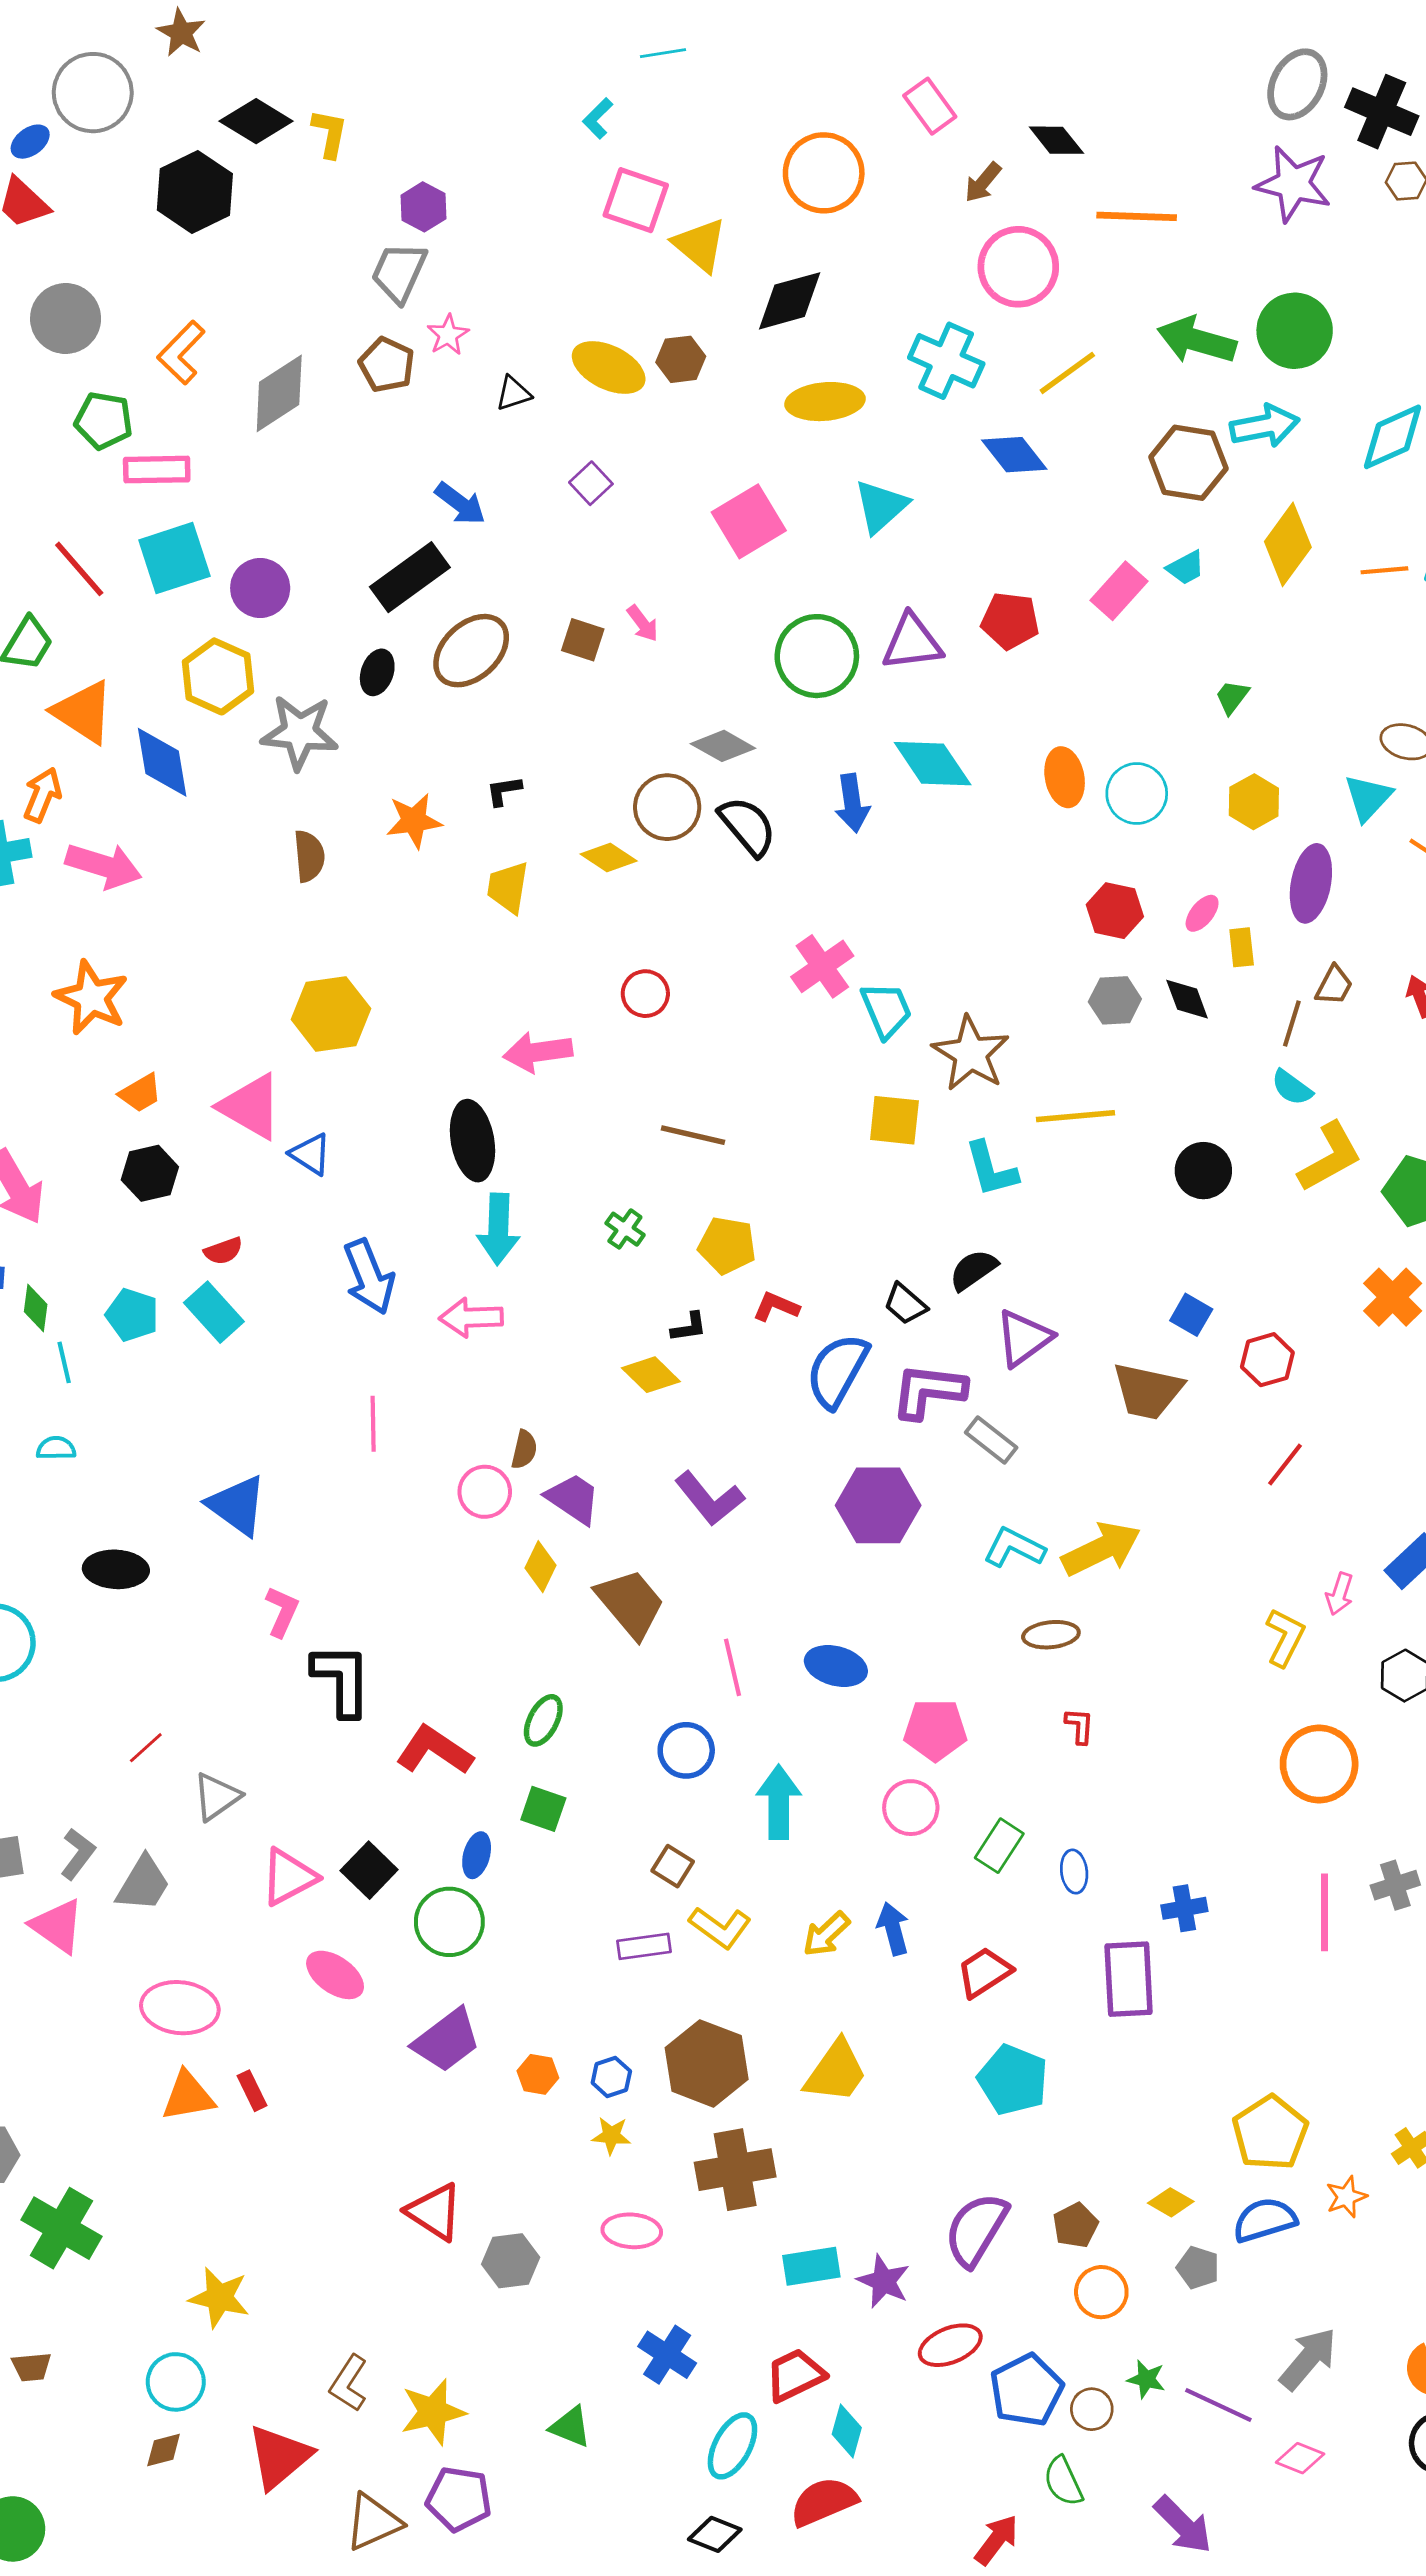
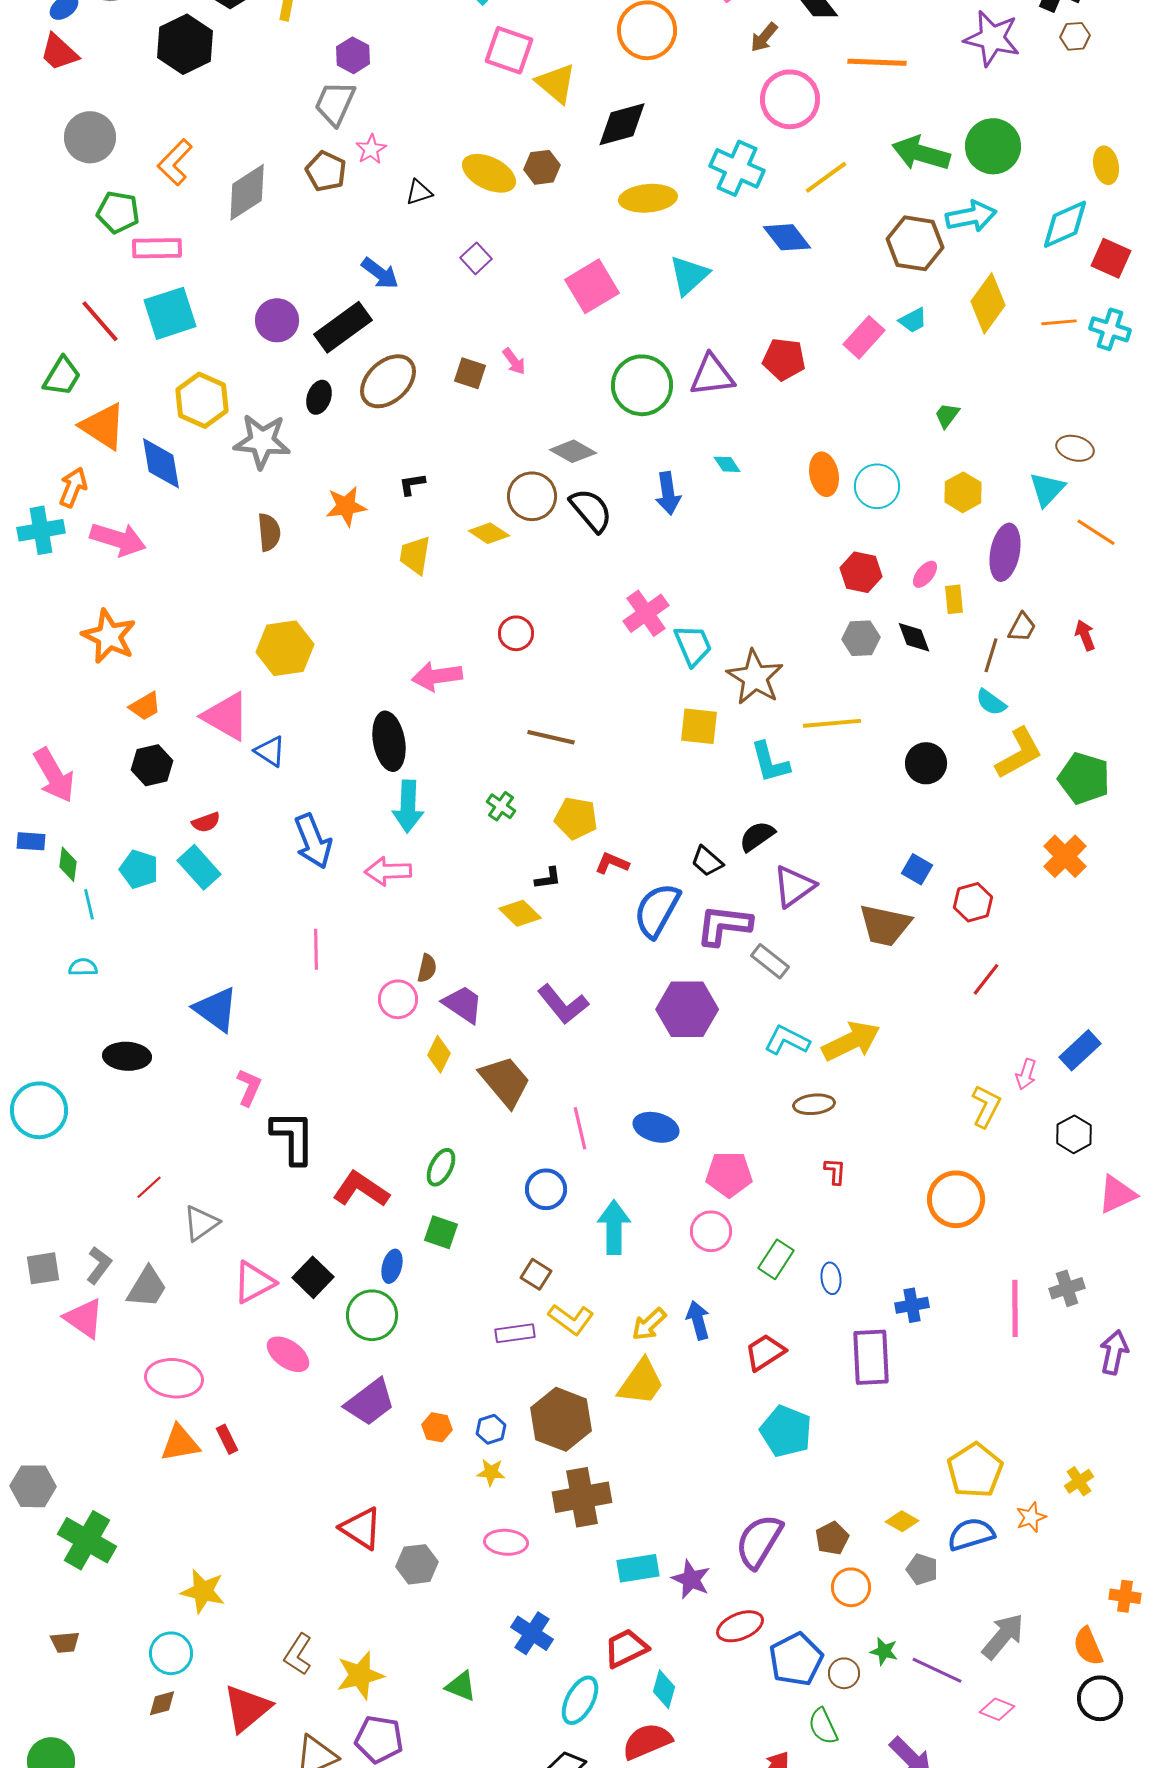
purple circle: (260, 588) -> (277, 320), moved
cyan diamond: (933, 764) -> (727, 464), size x0.5
orange circle: (1319, 1764) -> (956, 1199), moved
yellow trapezoid: (836, 2072) -> (641, 1382), moved

